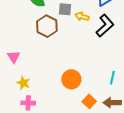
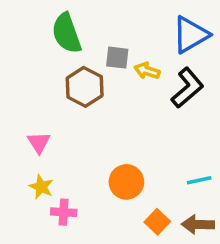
pink triangle: (14, 57) -> (39, 142), moved
cyan line: (112, 78) -> (199, 180), turned 64
pink cross: (28, 103) -> (64, 212), moved

